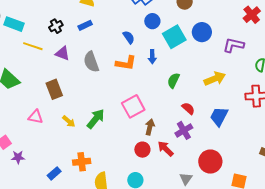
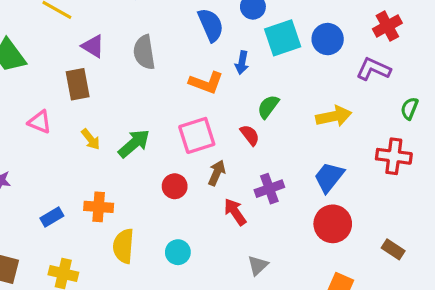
red cross: (252, 15) -> (387, 26), moved
blue semicircle: (129, 37) -> (211, 25), size x1.5
purple triangle: (62, 53) -> (93, 46), moved
orange L-shape: (126, 63) -> (206, 83), moved
red semicircle: (188, 108) -> (250, 135), moved
red circle: (142, 150) -> (175, 186), moved
red circle: (210, 162) -> (333, 224), moved

